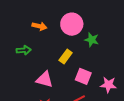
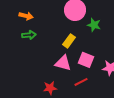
orange arrow: (39, 26) -> (26, 16), moved
pink triangle: (45, 80) -> (63, 63), moved

